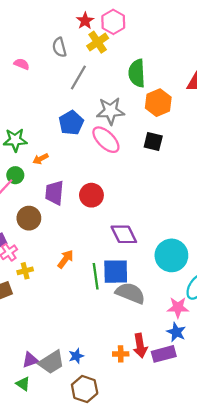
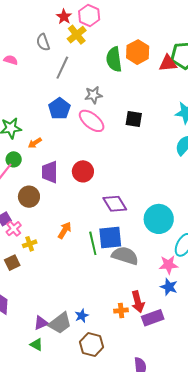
orange hexagon: (158, 103) -> (138, 52), moved
gray star: (110, 111) -> (93, 95), size x0.7
purple rectangle: (164, 354) -> (153, 318), moved

